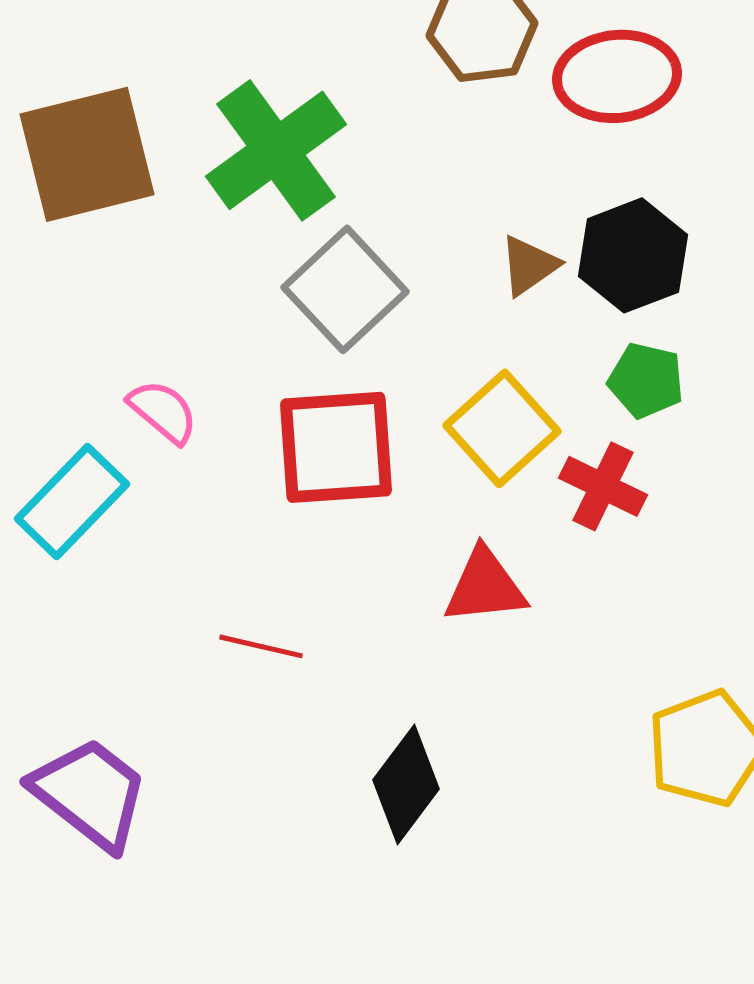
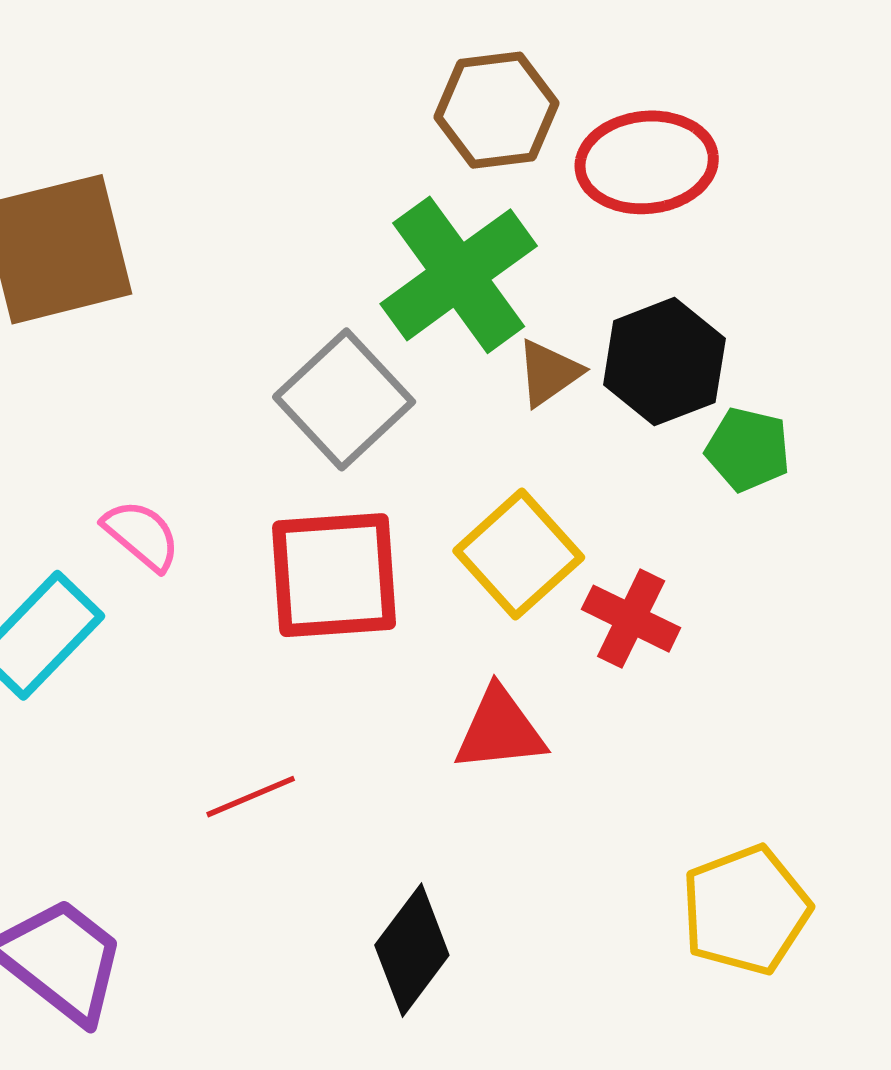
green cross: (276, 150) -> (459, 275), moved
green pentagon: (646, 380) -> (748, 449), moved
red line: (261, 646) -> (251, 797), turned -36

